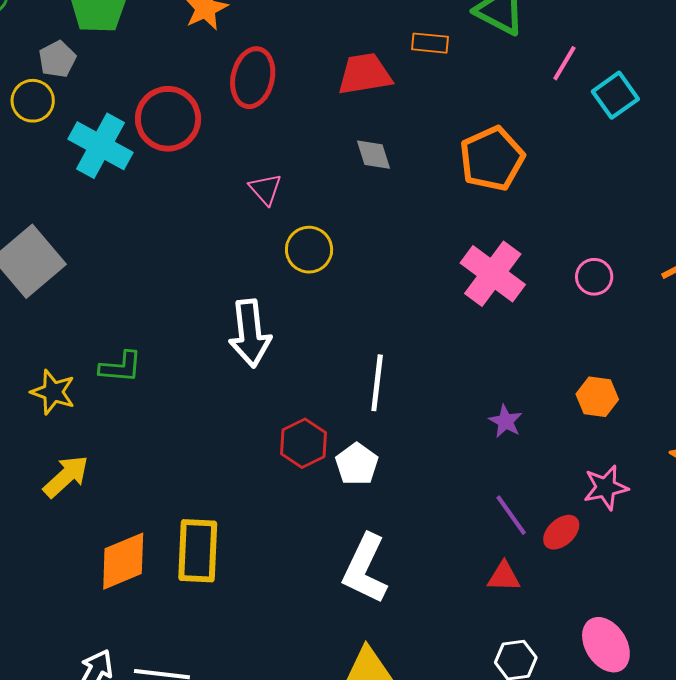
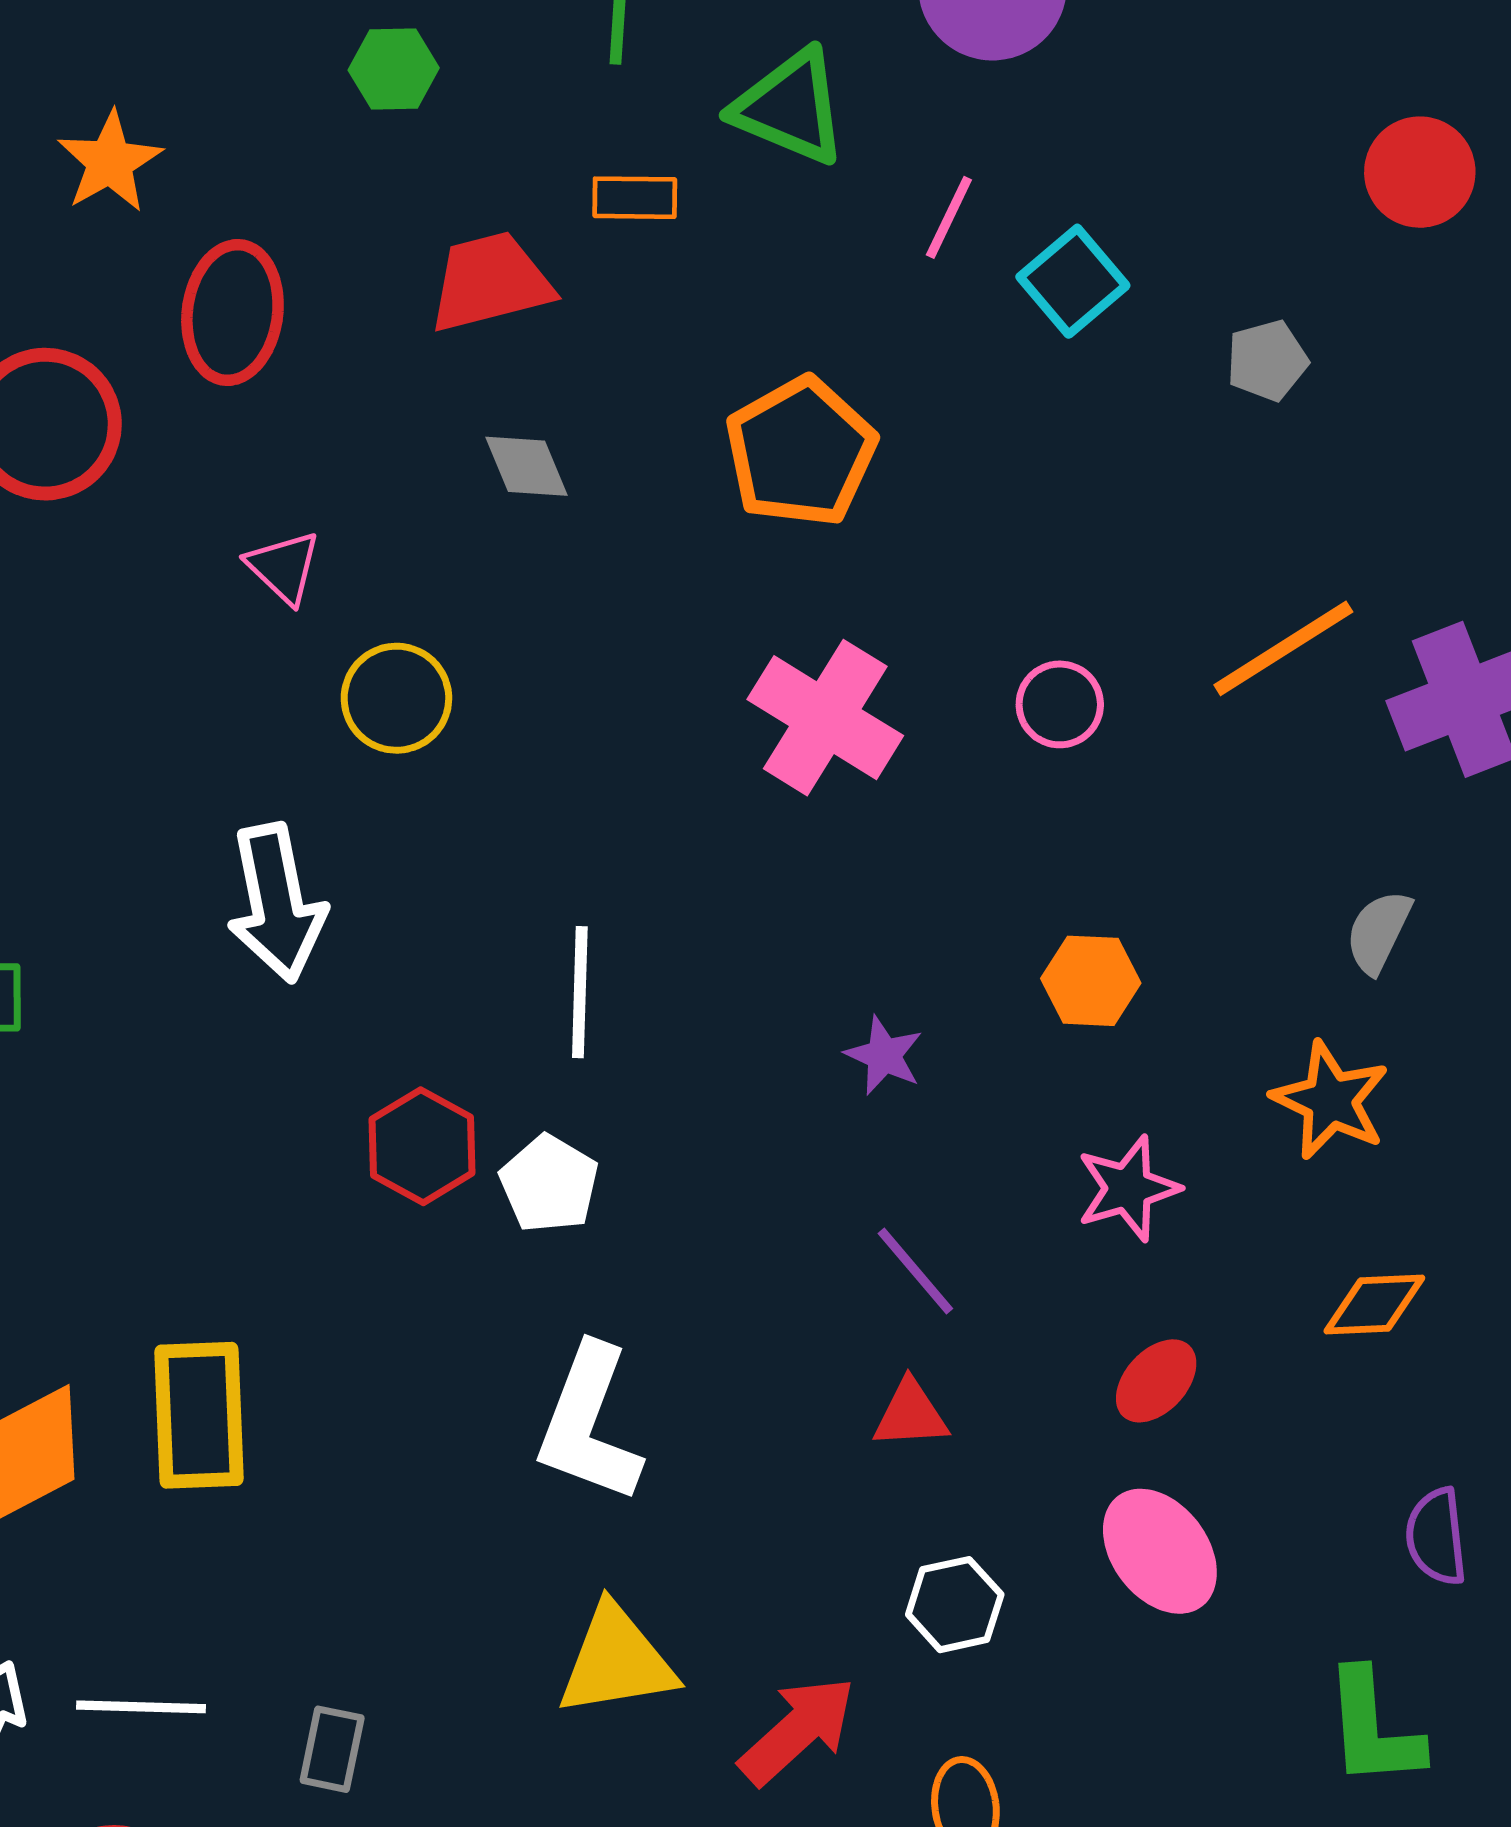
red ellipse: (561, 532) -> (1156, 1381), moved

